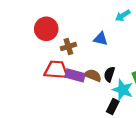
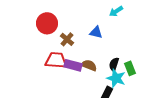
brown cross: (68, 47) -> (67, 39), turned -32
black semicircle: (109, 74) -> (114, 64), moved

